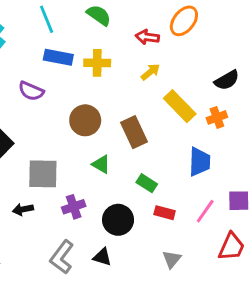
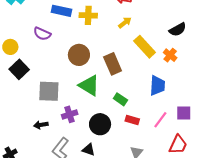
orange cross: (217, 117) -> (170, 55), turned -32
green triangle: (101, 164) -> (89, 86), size x1.6
black arrow: (23, 209) -> (41, 125), moved

